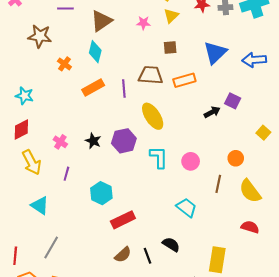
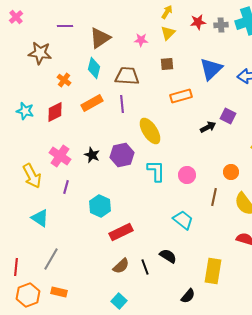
brown trapezoid: (151, 75) -> (127, 76), moved
red diamond: (21, 130) -> (55, 112), moved
pink cross: (60, 142) -> (60, 156), size x1.5

